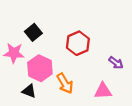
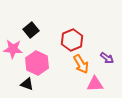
orange arrow: (65, 83) -> (81, 64), moved

